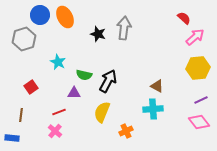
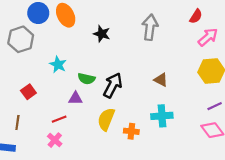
red semicircle: (184, 18) -> (196, 16), turned 80
gray arrow: (124, 28) -> (150, 27), moved
brown triangle: (157, 86) -> (161, 80), moved
orange cross: (126, 131) -> (131, 131), moved, turned 32

